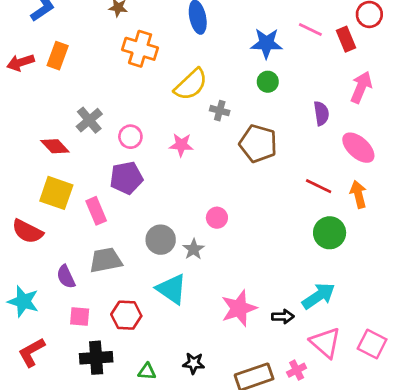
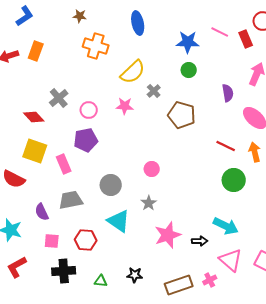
gray cross: (220, 111) -> (154, 91), turned 32
pink star: (181, 145) -> (125, 106), moved
gray star: (194, 249) -> (149, 203), moved
cyan arrow: (319, 296) -> (226, 226), turned 60

